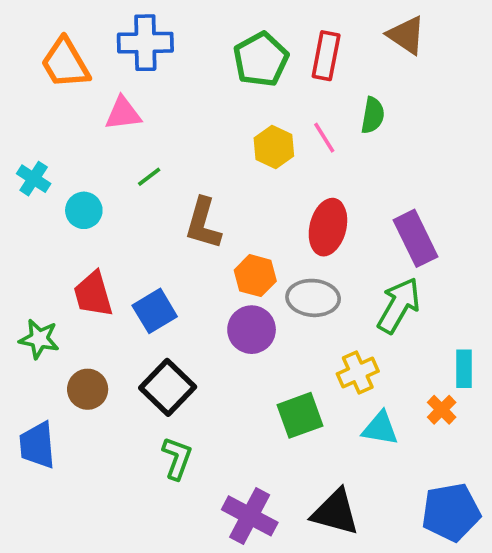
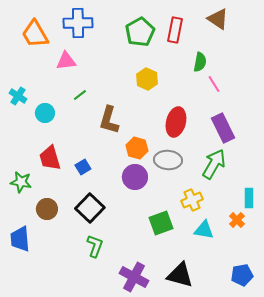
pink line: (324, 138) -> (214, 84), moved
blue square: (155, 311) -> (83, 167), size x0.7
blue pentagon: (451, 512) -> (242, 275), size x0.7

